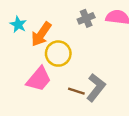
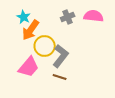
cyan star: (18, 24) -> (24, 17), moved
gray L-shape: (96, 88) -> (61, 56), moved

